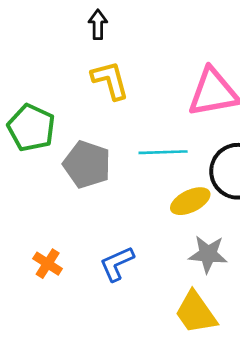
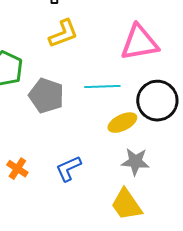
yellow L-shape: (110, 80) -> (63, 34), turned 84

